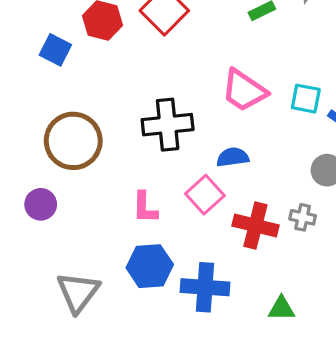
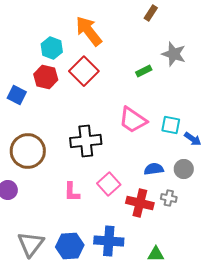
blue semicircle: (233, 157) -> (154, 169), moved
blue hexagon: (150, 266) -> (70, 246), moved

